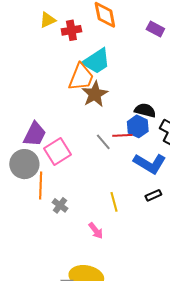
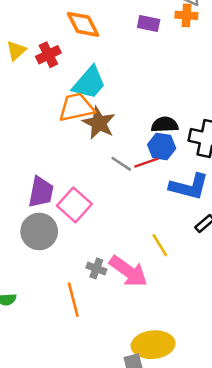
orange trapezoid: (81, 77) -> (76, 107), turned -108
gray line: (103, 142) -> (121, 164), moved
orange line: (41, 186) -> (73, 300), moved
pink arrow: (96, 231) -> (128, 271), moved, size x1.8

